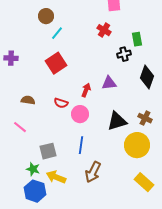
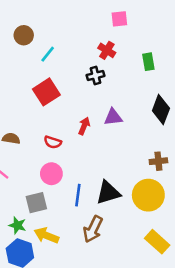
brown circle: (46, 16) -> (24, 35), moved
black cross: (124, 54) -> (95, 76), moved
pink circle: (80, 114) -> (51, 174), moved
brown cross: (145, 118) -> (158, 161), turned -32
black triangle: (117, 121) -> (108, 193), moved

